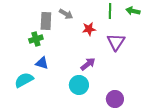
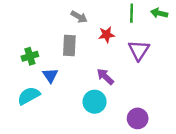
gray rectangle: (46, 21) -> (69, 45), moved
green cross: (36, 39) -> (30, 56), moved
blue triangle: (42, 63) -> (50, 75), turned 40
purple arrow: (88, 64) -> (105, 77), turned -98

